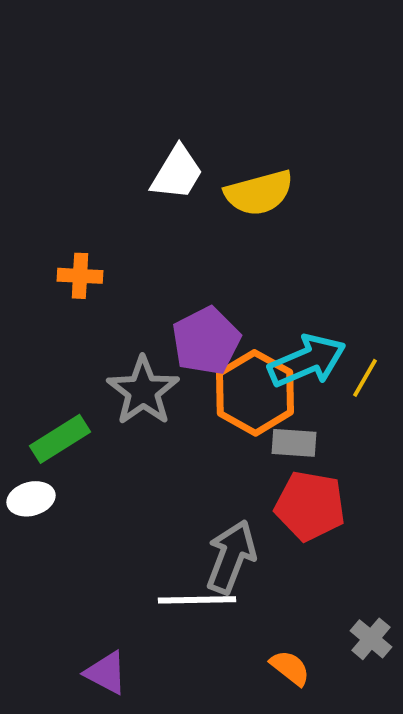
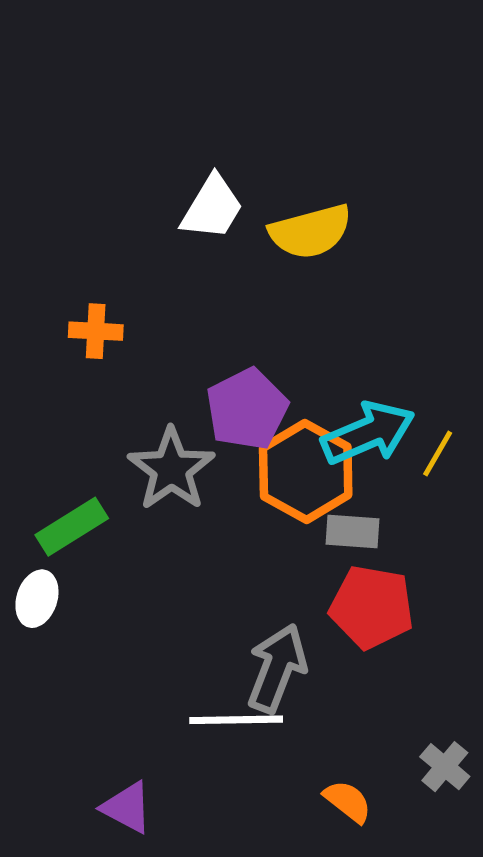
white ellipse: (31, 499) -> (37, 599), turned -57

